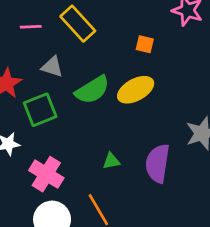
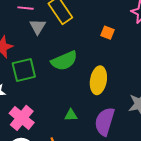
gray triangle: (52, 67) -> (38, 27), moved, turned 36
yellow ellipse: (136, 90) -> (98, 80), moved, turned -60

